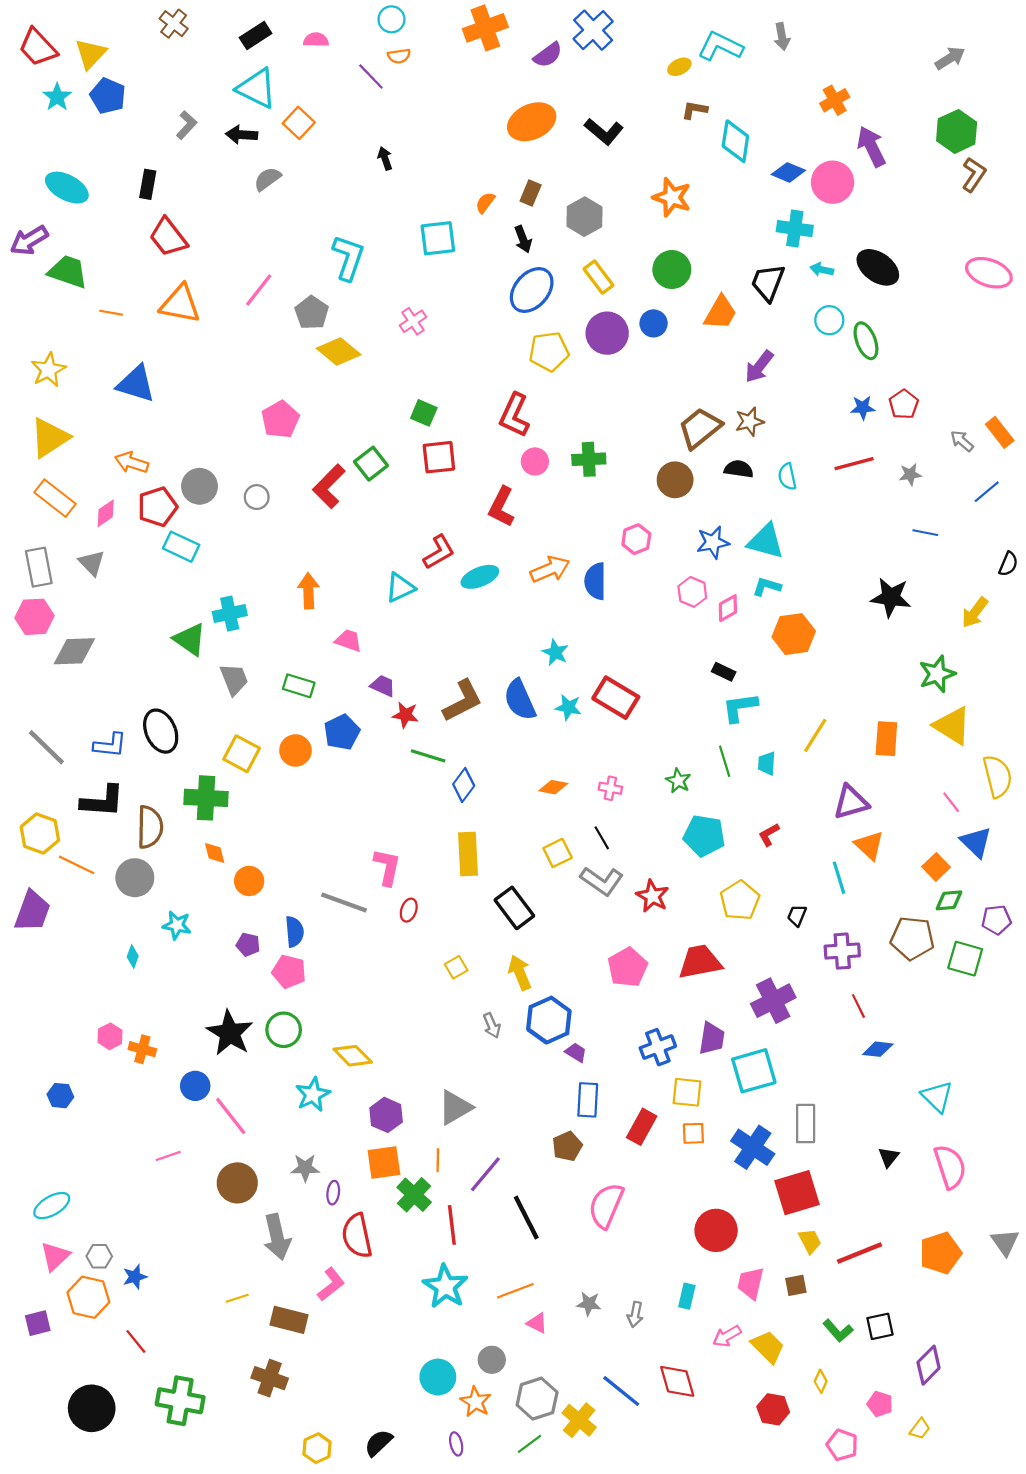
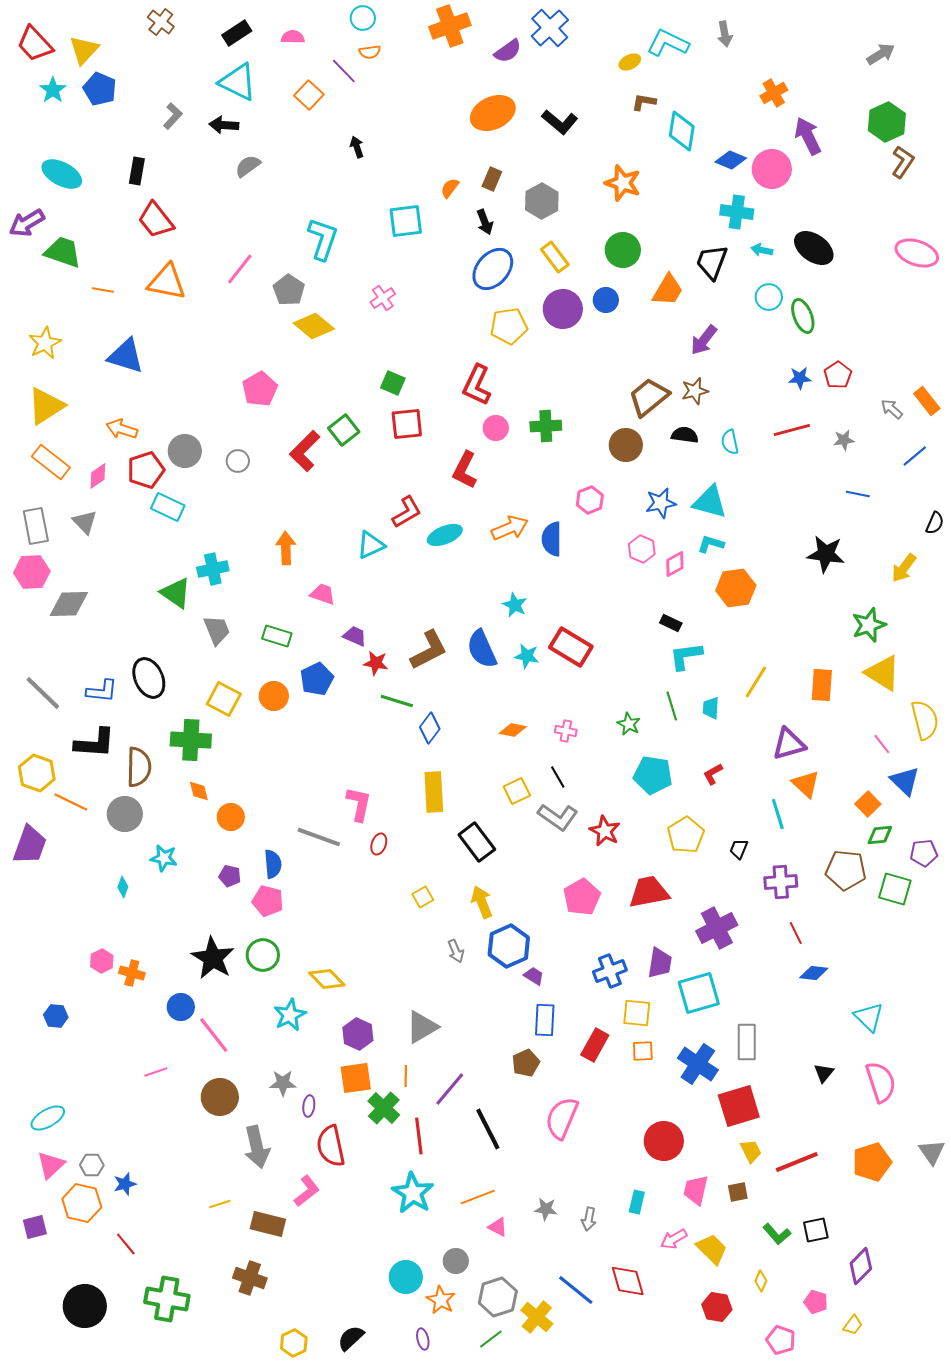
orange square: (299, 123) -> (309, 95), moved

